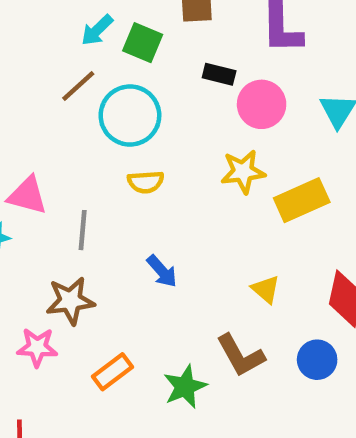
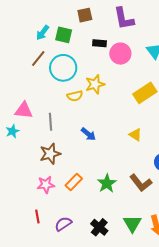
yellow star: (243, 172) -> (95, 84), moved
pink star: (37, 347) -> (46, 185), moved
brown L-shape: (240, 355) -> (141, 183), moved

